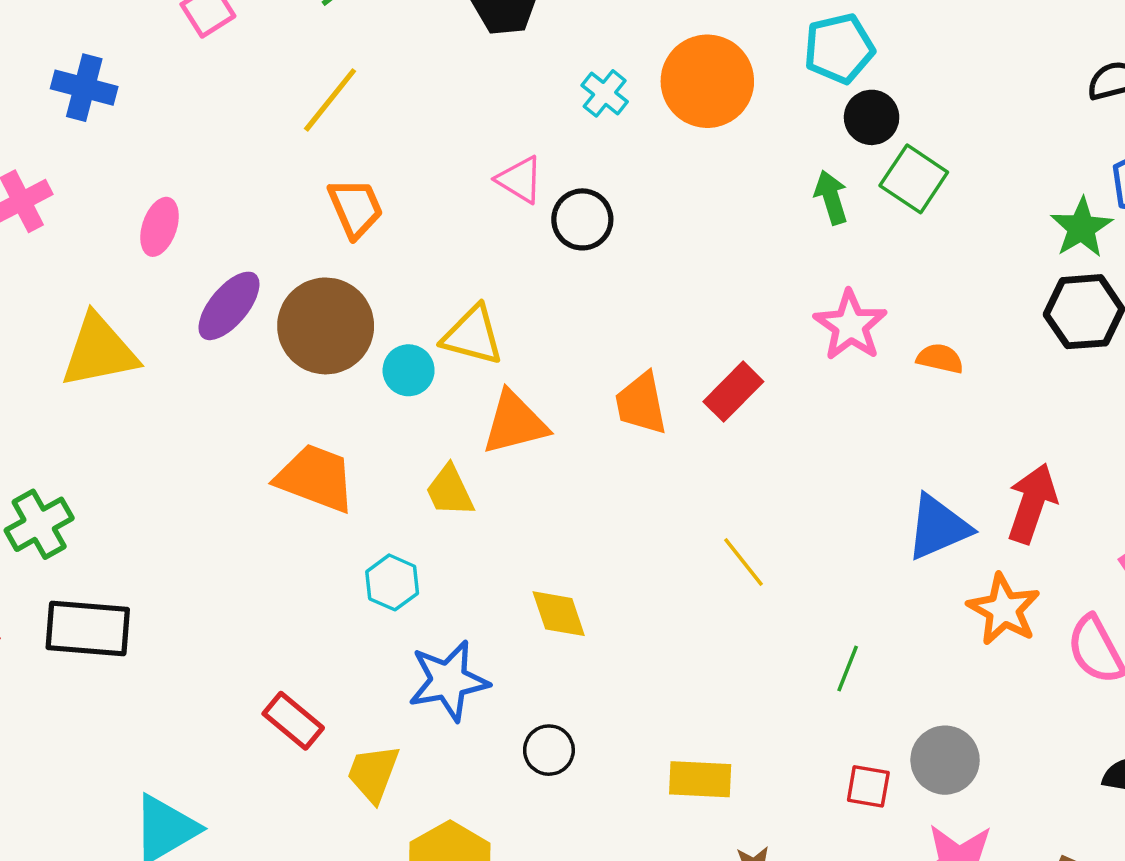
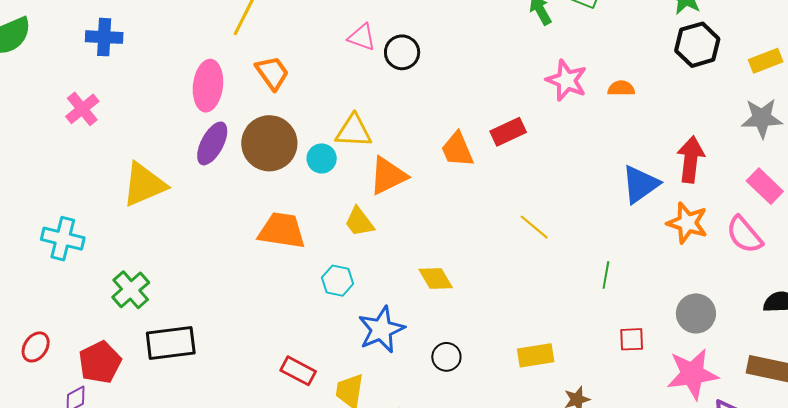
pink ellipse: (160, 227) -> (208, 86), moved, size x1.5
red rectangle: (733, 392) -> (508, 132), turned 32
gray circle: (945, 760) -> (696, 313), moved

